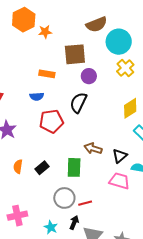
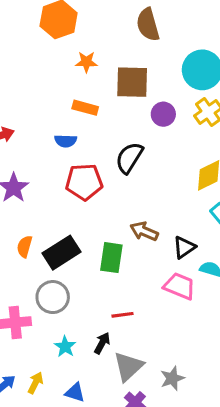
brown semicircle: (97, 24) -> (148, 25), moved, turned 90
orange star: (45, 32) -> (86, 62), moved
purple circle: (89, 76) -> (163, 114), moved
black rectangle: (42, 168) -> (62, 253), size x1.6
gray circle: (64, 198) -> (53, 297), moved

